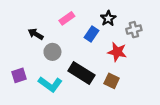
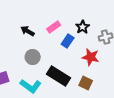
pink rectangle: (67, 18) -> (54, 27), moved
black arrow: (36, 34) -> (28, 31), moved

